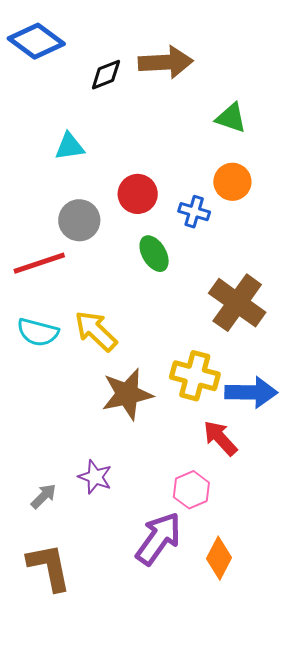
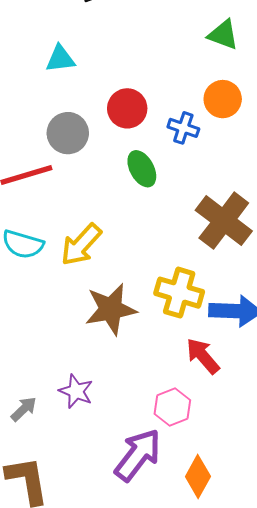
yellow arrow: (96, 331) -> (81, 245), turned -93

